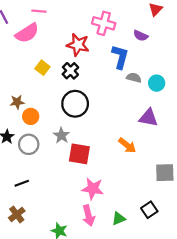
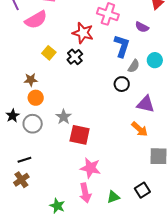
gray semicircle: (134, 78) -> (134, 66), turned 104
cyan circle: (157, 83) -> (155, 60), moved
brown star: (17, 102) -> (31, 80), moved
black circle: (75, 104) -> (122, 84), moved, size x0.6
orange arrow: (127, 145) -> (140, 129), moved
brown cross: (17, 214) -> (21, 180), moved

